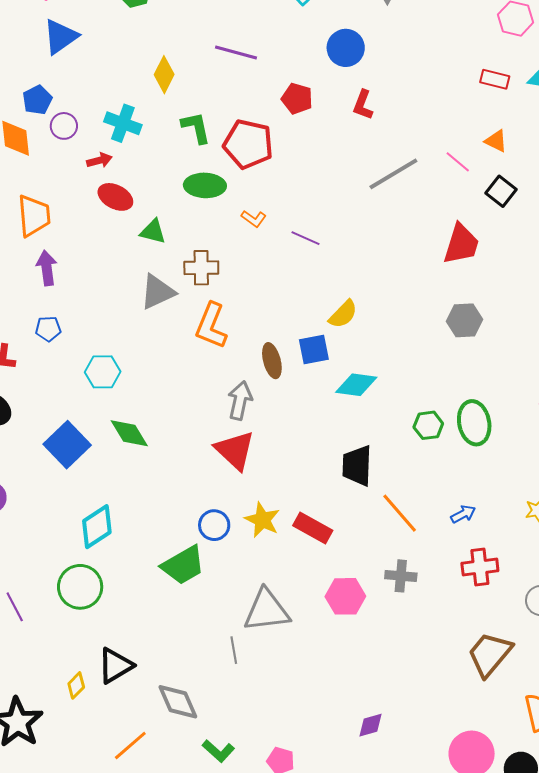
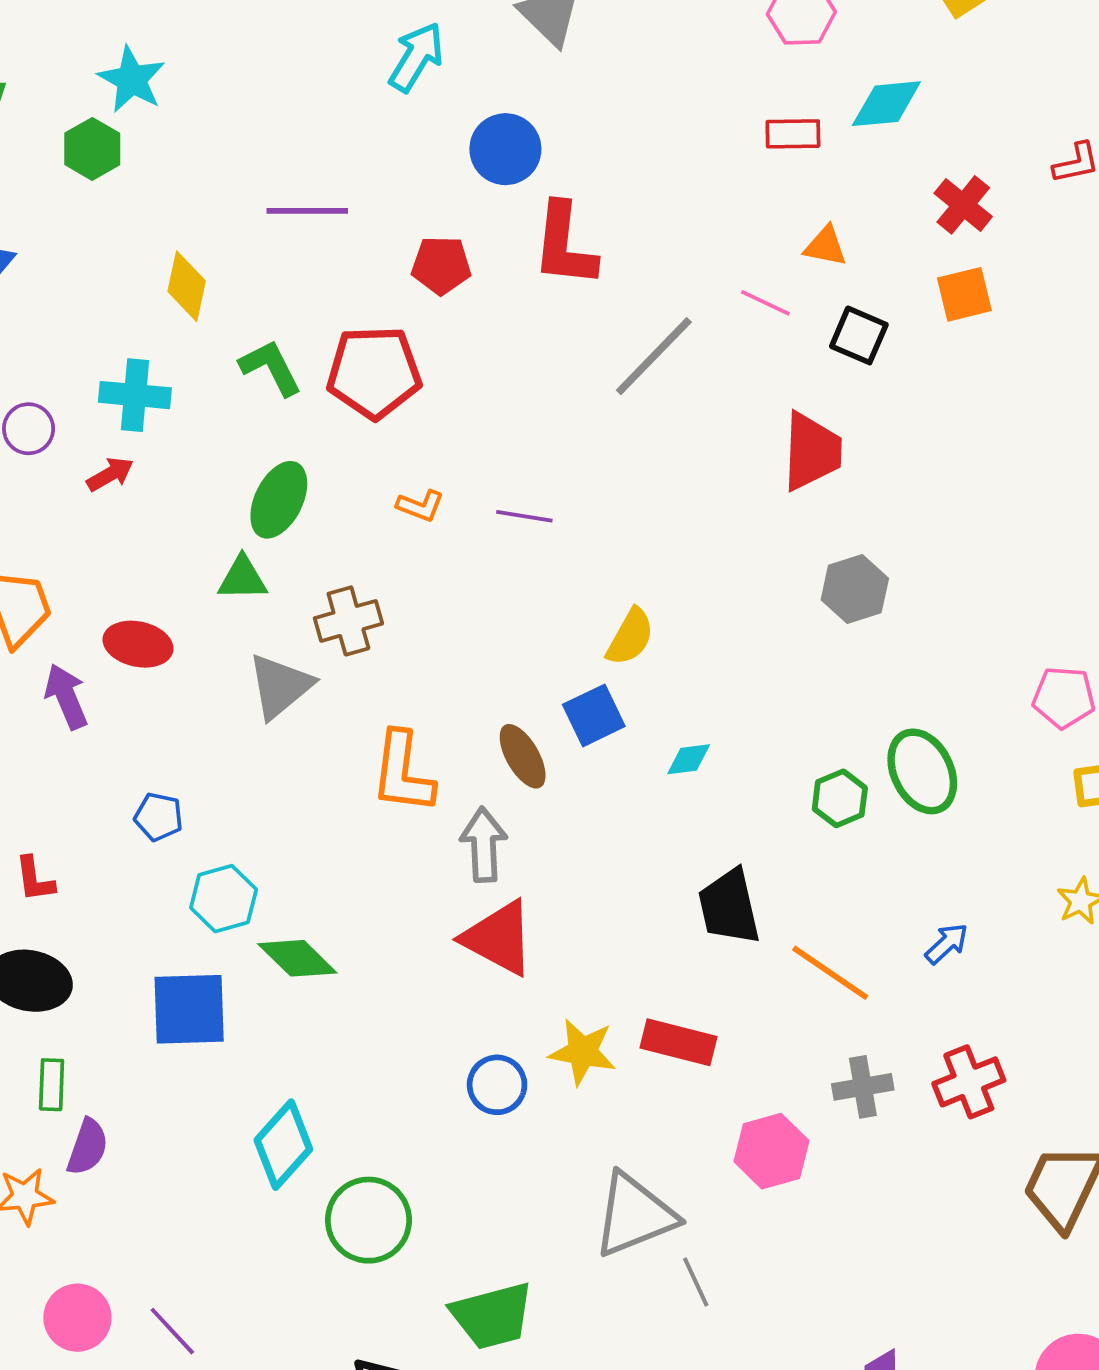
red L-shape: (363, 105) -> (564, 245), size x1.6
green ellipse: (205, 185) -> (279, 500), moved, turned -51
red ellipse: (115, 197) -> (138, 644), moved
orange L-shape: (211, 326) -> (403, 772), moved
blue pentagon: (48, 329) -> (159, 817), moved, turned 30
cyan hexagon: (103, 372) -> (224, 899), moved
cyan diamond: (356, 385) -> (689, 759), size x0.6
blue square: (67, 445) -> (189, 1009), turned -33
green trapezoid: (183, 565) -> (492, 1316), moved, turned 30
red cross: (480, 567) -> (969, 1082), moved
green circle: (80, 587) -> (368, 1220), moved
gray line: (234, 650) -> (696, 1282), moved

